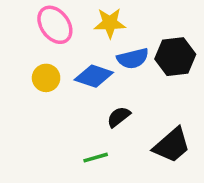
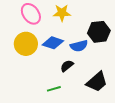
blue semicircle: (133, 58) -> (79, 46), moved
yellow circle: (46, 78) -> (26, 44), size x1.5

